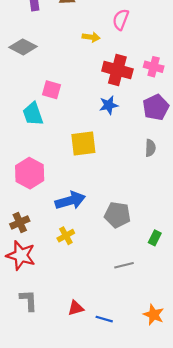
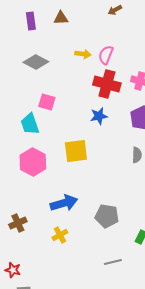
pink semicircle: (121, 20) -> (106, 55), moved
gray diamond: (23, 47) -> (36, 62), moved
pink hexagon: (30, 173) -> (33, 162), moved
red star: (21, 255) -> (13, 270), moved, size x0.6

